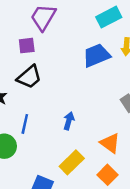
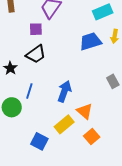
blue arrow: (69, 121) -> (64, 91), size x1.5
orange triangle: (110, 143) -> (85, 111), moved

